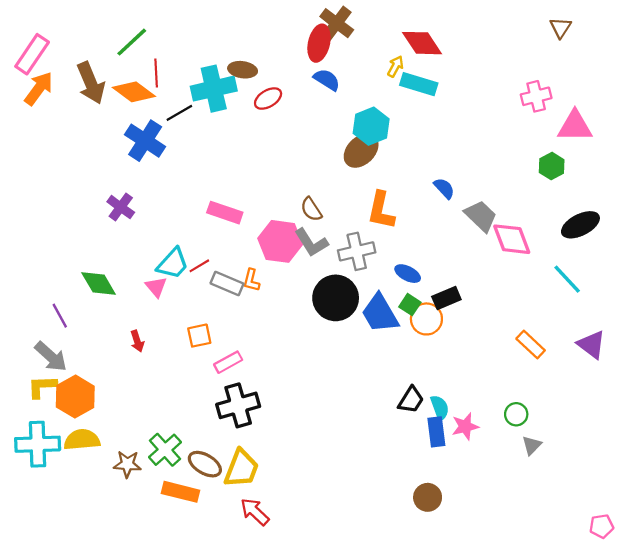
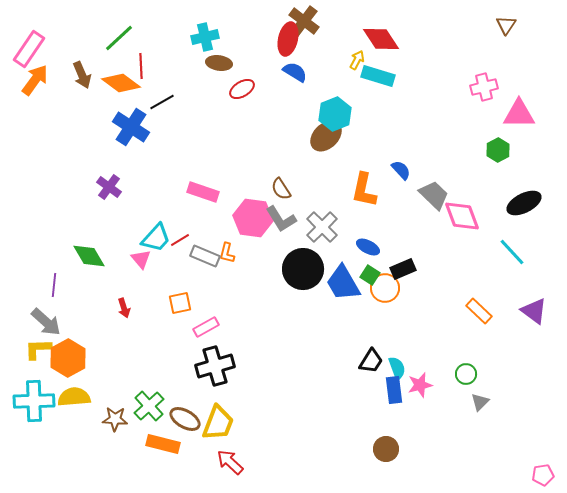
brown arrow: (91, 83) -> (82, 75), size x0.7
cyan cross: (214, 89) -> (205, 37), moved, size x0.7
orange L-shape: (381, 210) -> (364, 190), moved
gray cross: (357, 251) -> (322, 227), turned -32
purple line: (60, 316) -> (54, 285), turned 35

